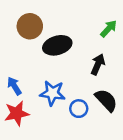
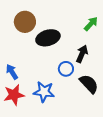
blue star: (52, 93) -> (44, 92), moved
blue circle: (79, 109) -> (66, 69), moved

